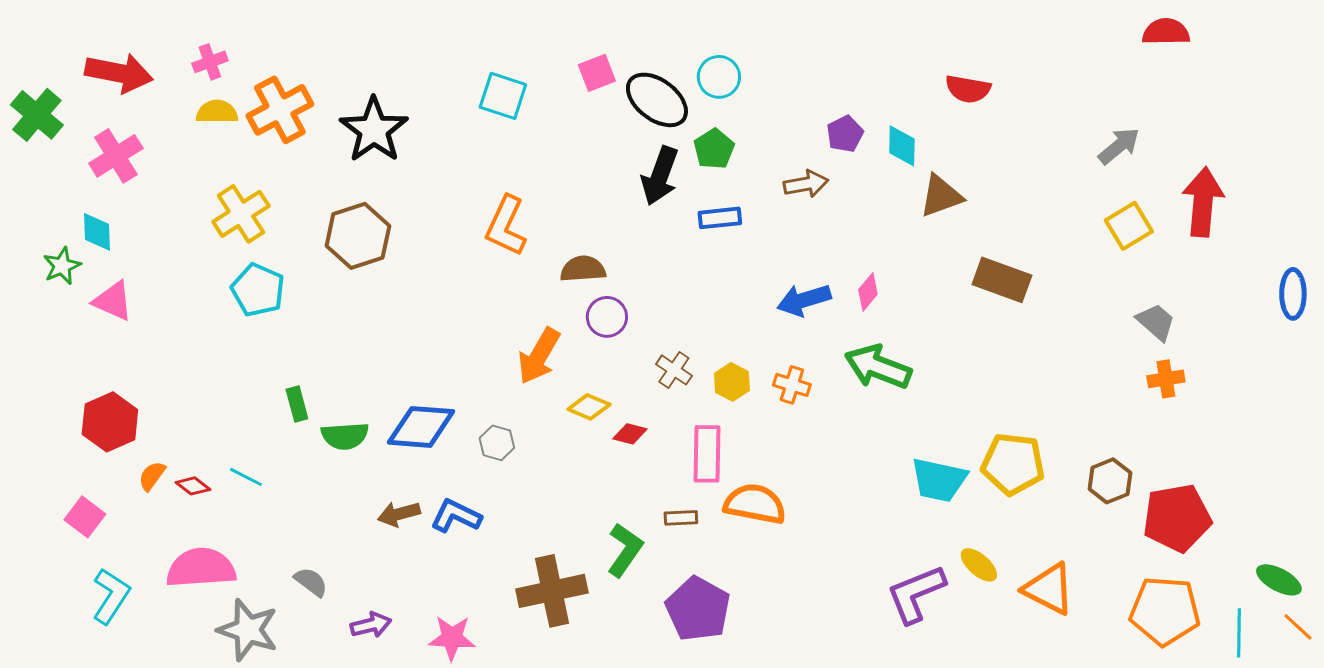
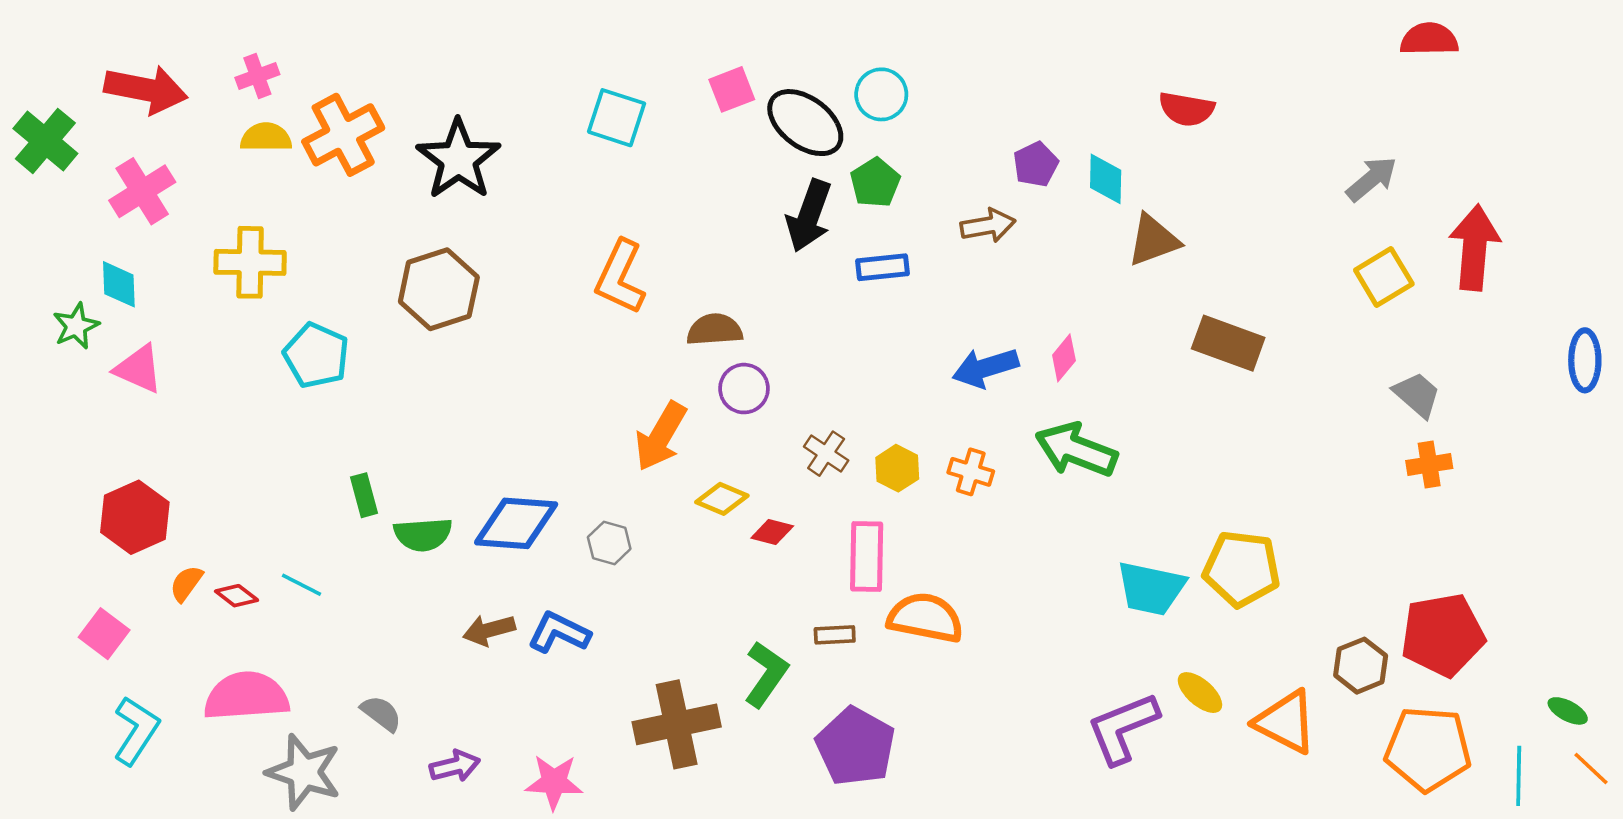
yellow cross: (241, 214) -> (250, 262), moved, turned 34
brown hexagon: (1110, 481) -> (1361, 666), moved
green ellipse: (1279, 580) -> (1568, 711), size x0.7

